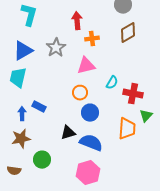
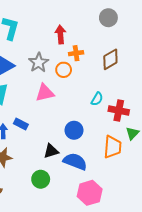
brown diamond: (128, 33) -> (110, 59), moved
pink triangle: (86, 66) -> (45, 93), moved
orange circle: (80, 93) -> (64, 70), moved
green circle: (42, 160) -> (41, 179), moved
pink hexagon: (88, 173) -> (90, 193), moved

